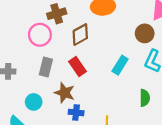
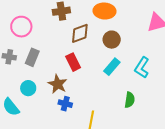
brown circle: (145, 33) -> (112, 40), moved
pink circle: (40, 35) -> (21, 27), moved
gray rectangle: (46, 67) -> (32, 57), moved

